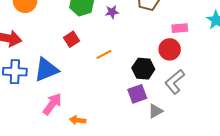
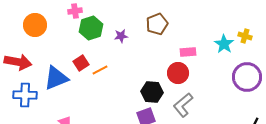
orange line: (104, 54) -> (100, 70), moved
blue triangle: (46, 70) -> (56, 78), moved

